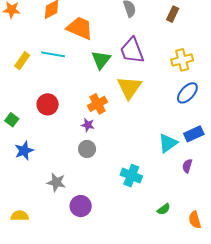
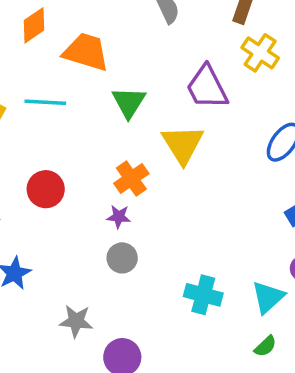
purple trapezoid: (132, 50) -> (207, 87), moved
yellow cross: (182, 60) -> (260, 53), moved, turned -35
cyan triangle: (168, 143) -> (268, 297), moved

